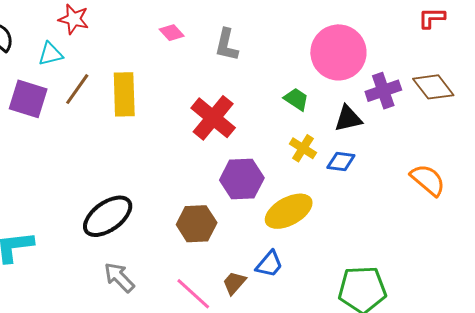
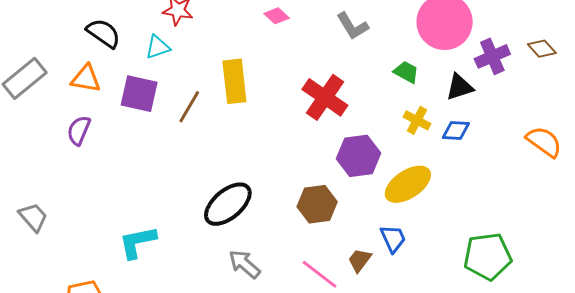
gray L-shape: (227, 45) -> (353, 26), moved, turned -40
brown diamond: (433, 87) -> (542, 49), size x0.7
brown line: (77, 89) -> (189, 107), moved
blue trapezoid: (269, 264) -> (393, 239), turned -60

